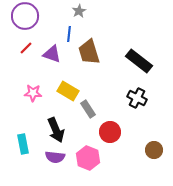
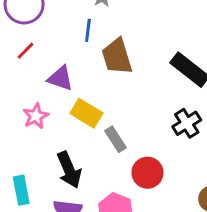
purple triangle: (52, 54) -> (60, 78), moved
pink star: (33, 93) -> (36, 116), turned -30
black cross: (137, 98) -> (187, 123), turned 30

